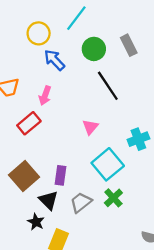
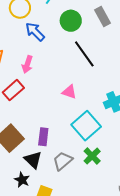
pink triangle: (90, 127) -> (69, 92), turned -49

